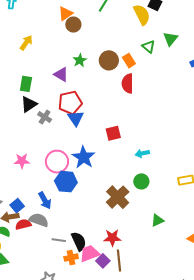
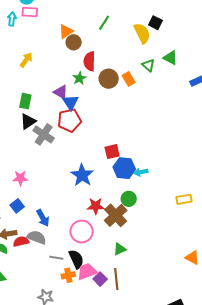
green triangle: (170, 39) -> (170, 58), turned -42
red semicircle: (128, 83) -> (89, 61), moved
gray cross: (45, 117) -> (44, 134), size x1.5
blue triangle: (76, 118) -> (71, 102), moved
pink circle: (57, 162) -> (82, 232), moved
green circle: (141, 181) -> (129, 199), moved
blue hexagon: (66, 182) -> (124, 168), moved
blue square: (17, 206) -> (17, 206), moved
green triangle: (157, 220) -> (120, 249), moved
red star: (112, 238) -> (96, 206), moved

